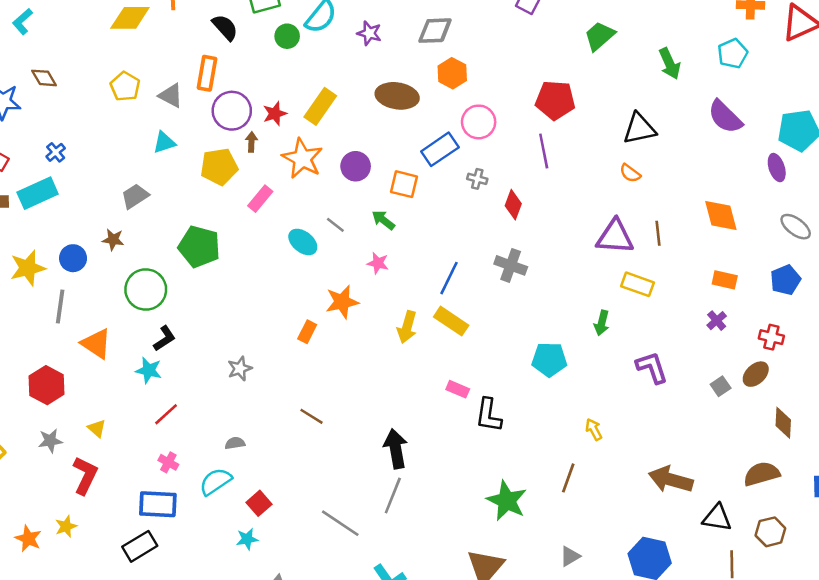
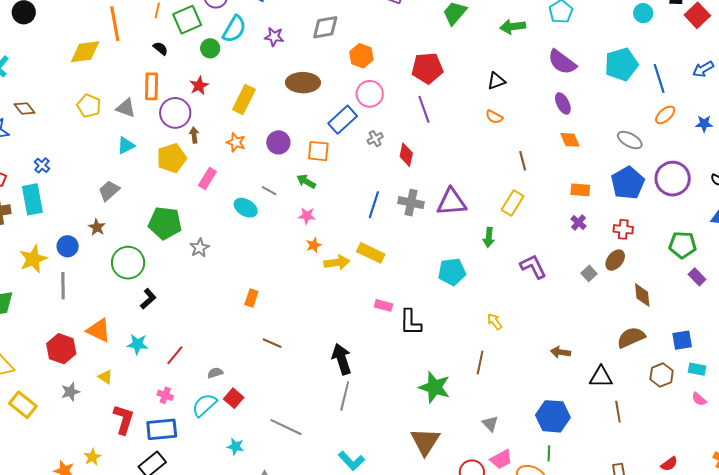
black semicircle: (225, 27) -> (160, 48), size x0.7
green arrow: (670, 64) -> (513, 27), turned 115
orange hexagon: (452, 73) -> (361, 56), moved
red star: (275, 114) -> (199, 86), moved
black triangle: (639, 129) -> (496, 81), size x0.7
orange star: (302, 159) -> (236, 142), size x0.6
purple ellipse: (777, 168) -> (563, 103), moved
gray cross: (477, 179) -> (375, 139), turned -35
cyan rectangle: (38, 193) -> (32, 199), turned -68
orange diamond: (721, 216) -> (570, 140), size x0.7
purple triangle: (615, 237) -> (451, 202), moved
brown star: (113, 240) -> (97, 227), turned 30
blue line: (449, 278) -> (374, 205), moved
blue pentagon: (785, 280) -> (628, 183), size x1.4
yellow rectangle: (638, 284) -> (512, 203), turned -70
orange star: (342, 302) -> (314, 245), moved, size x0.6
yellow arrow: (407, 327) -> (337, 263), turned -105
orange rectangle: (307, 332) -> (251, 298), moved
orange triangle: (96, 344) -> (99, 330), moved
gray star: (240, 368) -> (200, 248), moved
cyan star: (149, 370) -> (137, 344), moved
red line: (166, 414) -> (175, 355), moved
red L-shape: (85, 475) -> (124, 419), moved
brown arrow: (671, 480) -> (560, 352), size x0.6
red square: (259, 503) -> (234, 398), moved
gray line: (340, 523) -> (286, 427), moved
brown hexagon: (770, 532) -> (662, 375), moved
cyan star: (247, 539) -> (236, 447), turned 30
gray triangle: (570, 556) -> (490, 424), turned -36

